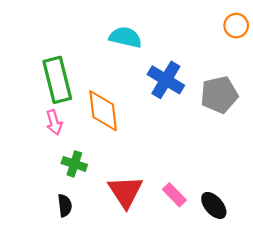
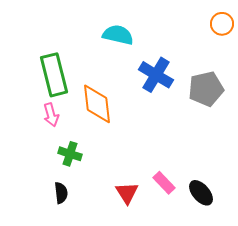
red triangle: (125, 192) -> (127, 193), moved, size x0.7

